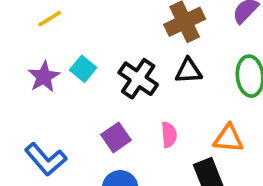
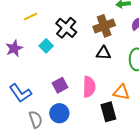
purple star: (44, 77) -> (14, 48), moved
black cross: (138, 79) -> (66, 28), moved
pink semicircle: (169, 135) -> (89, 87), size x1.5

